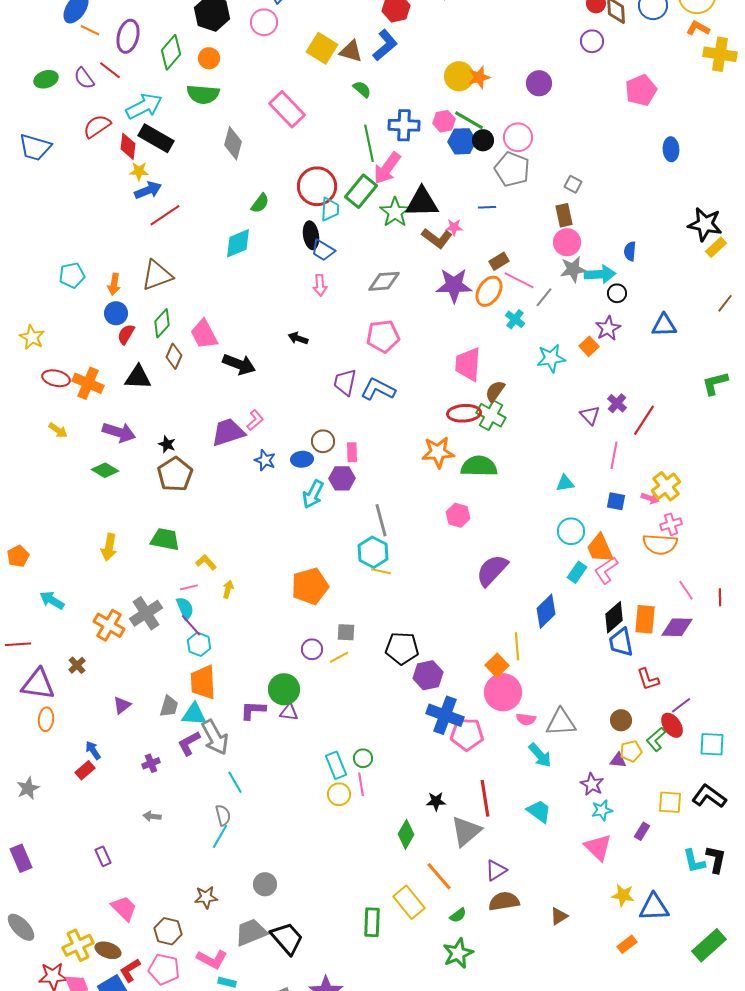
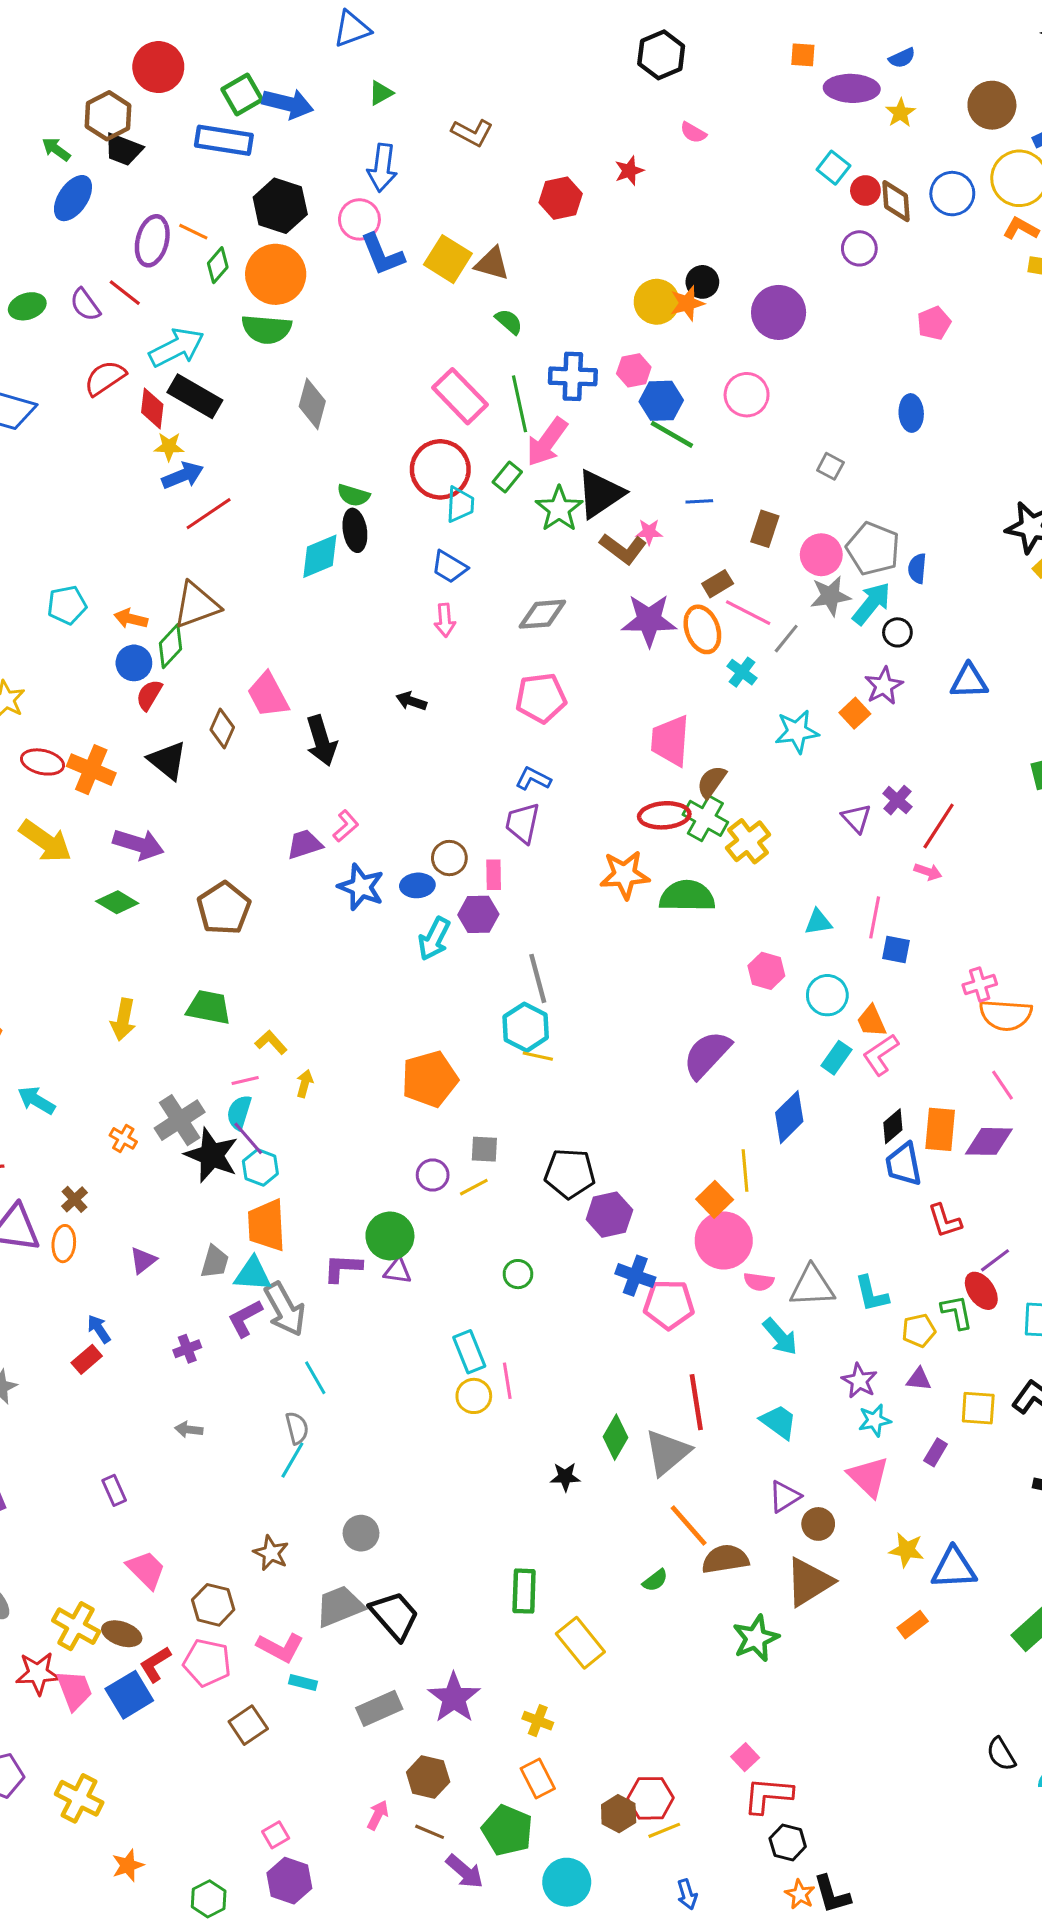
orange line: (90, 30) -> (193, 232), moved
blue L-shape: (385, 45) -> (382, 255), moved, turned 108
green diamond: (171, 52) -> (218, 265), size x0.7
orange circle: (209, 58) -> (276, 274), size x1.8
purple circle: (539, 83) -> (779, 312), size x1.4
pink pentagon: (641, 90) -> (934, 323), size x0.7
pink rectangle: (287, 109) -> (460, 396), moved
green line: (469, 120) -> (672, 434), moved
black circle: (483, 140) -> (702, 282), moved
blue ellipse: (671, 149) -> (911, 413), moved
gray pentagon: (512, 169) -> (873, 549), moved
green rectangle: (361, 191) -> (507, 477), size x0.6
black triangle: (422, 202) -> (600, 494), turned -33
green semicircle: (260, 203) -> (353, 495), turned 70
brown rectangle: (564, 215) -> (765, 529), moved, turned 30
black ellipse: (311, 235) -> (355, 530), moved
cyan arrow: (600, 274) -> (872, 603), turned -48
orange arrow: (114, 284) -> (131, 619), turned 95
orange ellipse: (489, 291) -> (702, 629), turned -52
green diamond: (162, 323) -> (170, 646), moved
black arrow: (239, 364) -> (321, 741), turned 52
black triangle: (138, 377) -> (167, 760), turned 36
purple trapezoid: (345, 382) -> (523, 823), moved
blue L-shape: (378, 389) -> (533, 779), size x0.7
yellow arrow: (58, 430) -> (46, 841), size x1.8
purple trapezoid: (228, 432) -> (305, 844), size x0.7
black star: (167, 444) -> (212, 1155), moved, size x2.0
pink line: (614, 455) -> (875, 917), moved
blue star: (265, 460) -> (361, 887), size x1.4
yellow cross: (666, 486) -> (748, 841), moved
pink arrow: (650, 498) -> (928, 872), moved
pink hexagon: (458, 515) -> (766, 971), moved
orange semicircle: (660, 544) -> (1006, 1015), moved
orange trapezoid: (600, 548) -> (872, 1021), size x0.7
cyan semicircle: (185, 608) -> (239, 1113), turned -140
black diamond: (614, 617) -> (893, 1126), size x0.7
orange cross: (109, 625) -> (123, 1138), size x0.6
blue cross: (445, 715) -> (635, 1276), size x0.7
orange ellipse: (46, 719) -> (64, 1244), moved
brown circle: (621, 720) -> (818, 1524), moved
green L-shape: (656, 739) -> (957, 1312), turned 120
green circle: (363, 758) -> (518, 1274), moved
purple triangle: (618, 760) -> (919, 1379), moved
black star: (436, 801) -> (565, 1477), moved
green diamond: (406, 834) -> (616, 1437), moved
cyan L-shape: (694, 861) -> (872, 1294), moved
purple triangle: (496, 870) -> (785, 1497), moved
orange line: (439, 876) -> (689, 1526), moved
brown star: (206, 897) -> (271, 1553), turned 30
yellow rectangle: (409, 902) -> (580, 1643), moved
brown triangle: (559, 916) -> (809, 1582), size x1.8
yellow cross: (78, 945) -> (76, 1626), turned -36
green star: (458, 953) -> (756, 1638), moved

